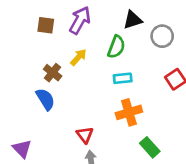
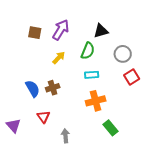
gray circle: (162, 36) -> (123, 54), moved
brown cross: (53, 73) -> (53, 88), moved, turned 32
red triangle: (85, 135) -> (43, 117), moved

